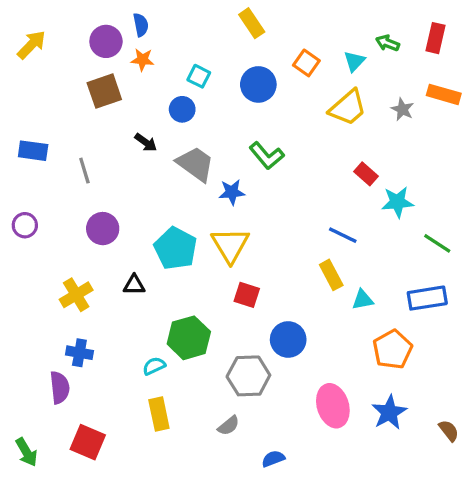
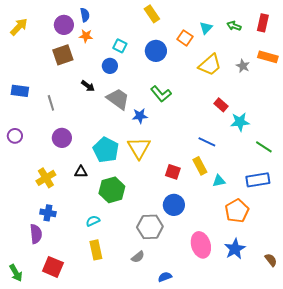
cyan triangle: (354, 61) -> (206, 28), moved
red square: (247, 295) -> (173, 172), moved
green hexagon: (189, 338) -> (112, 190), moved

